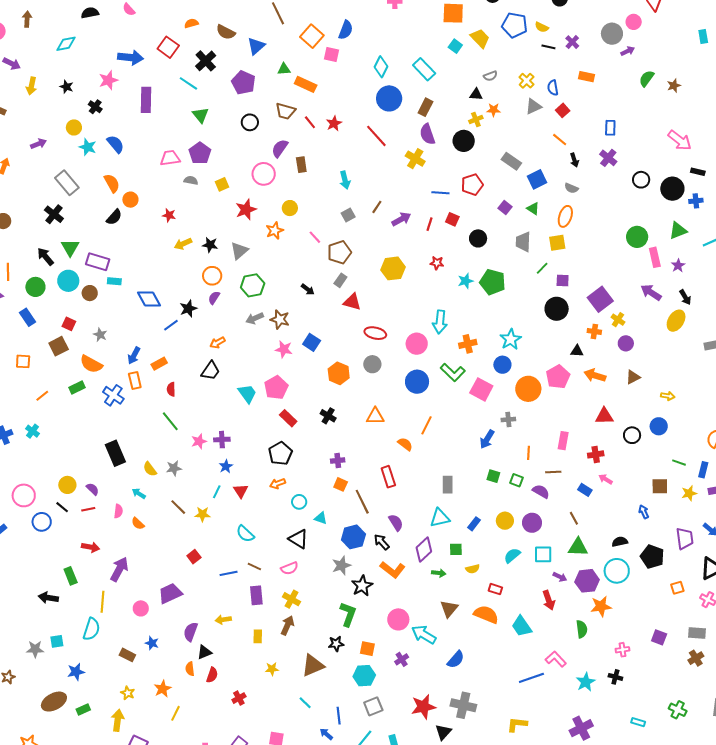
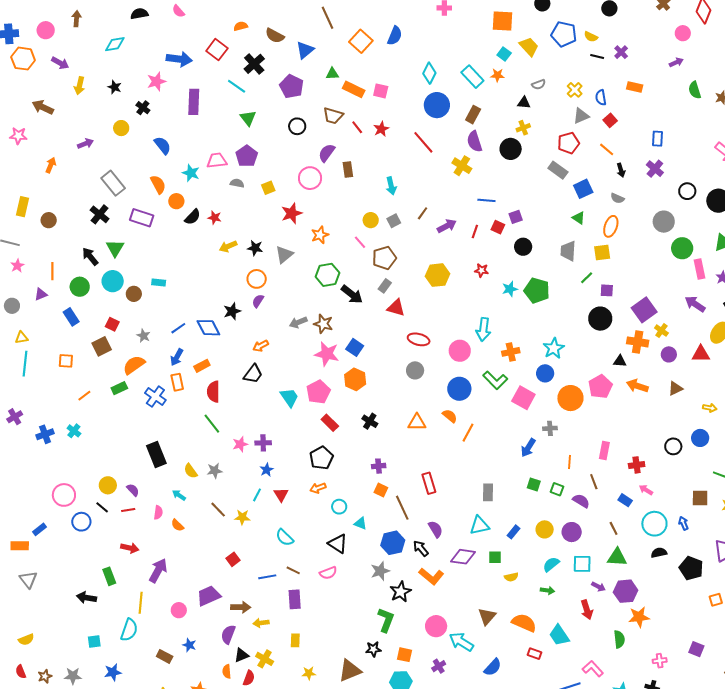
gray circle: (612, 34) -> (664, 222), moved
pink square: (332, 54) -> (381, 91), moved
green semicircle: (647, 78) -> (695, 90), turned -54
orange star: (494, 110) -> (497, 75), moved
cyan star: (88, 147) -> (191, 173), moved
red pentagon: (472, 185) -> (568, 143), moved
purple square: (505, 207) -> (516, 217), moved, turned 32
yellow circle: (290, 208) -> (371, 220), moved
black semicircle: (114, 217) -> (193, 217), moved
purple rectangle: (98, 262) -> (142, 218), moved
green hexagon: (253, 285) -> (328, 275), moved
black arrow: (308, 289) -> (352, 294), size x1.6
blue diamond: (149, 299) -> (208, 328), moved
blue line: (171, 325) -> (178, 328), moved
orange cross: (594, 331) -> (638, 342), size x1.5
pink star: (284, 349) -> (327, 354), size x1.4
orange semicircle: (91, 364) -> (134, 365), turned 115
orange hexagon: (339, 373) -> (355, 379), moved
red semicircle: (171, 389) -> (213, 392), size x1.5
red triangle: (604, 416) -> (701, 354), moved
orange semicircle: (405, 444) -> (450, 416), moved
brown line: (553, 472) -> (594, 482), turned 70
purple diamond: (424, 550) -> (463, 557), turned 50
cyan circle: (617, 571) -> (654, 524), moved
green arrow: (439, 573) -> (548, 590), moved
red rectangle: (495, 589) -> (535, 654), moved
yellow cross: (292, 599) -> (265, 659), moved
brown arrow: (287, 625) -> (241, 607), moved, turned 66
gray star: (35, 649) -> (73, 676), moved

